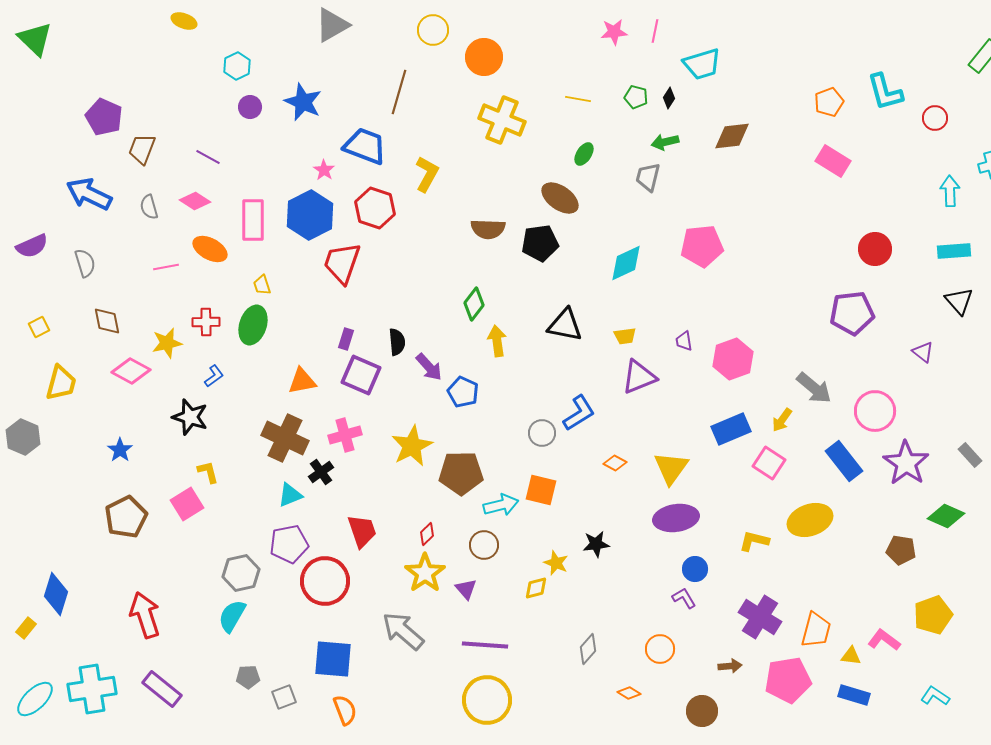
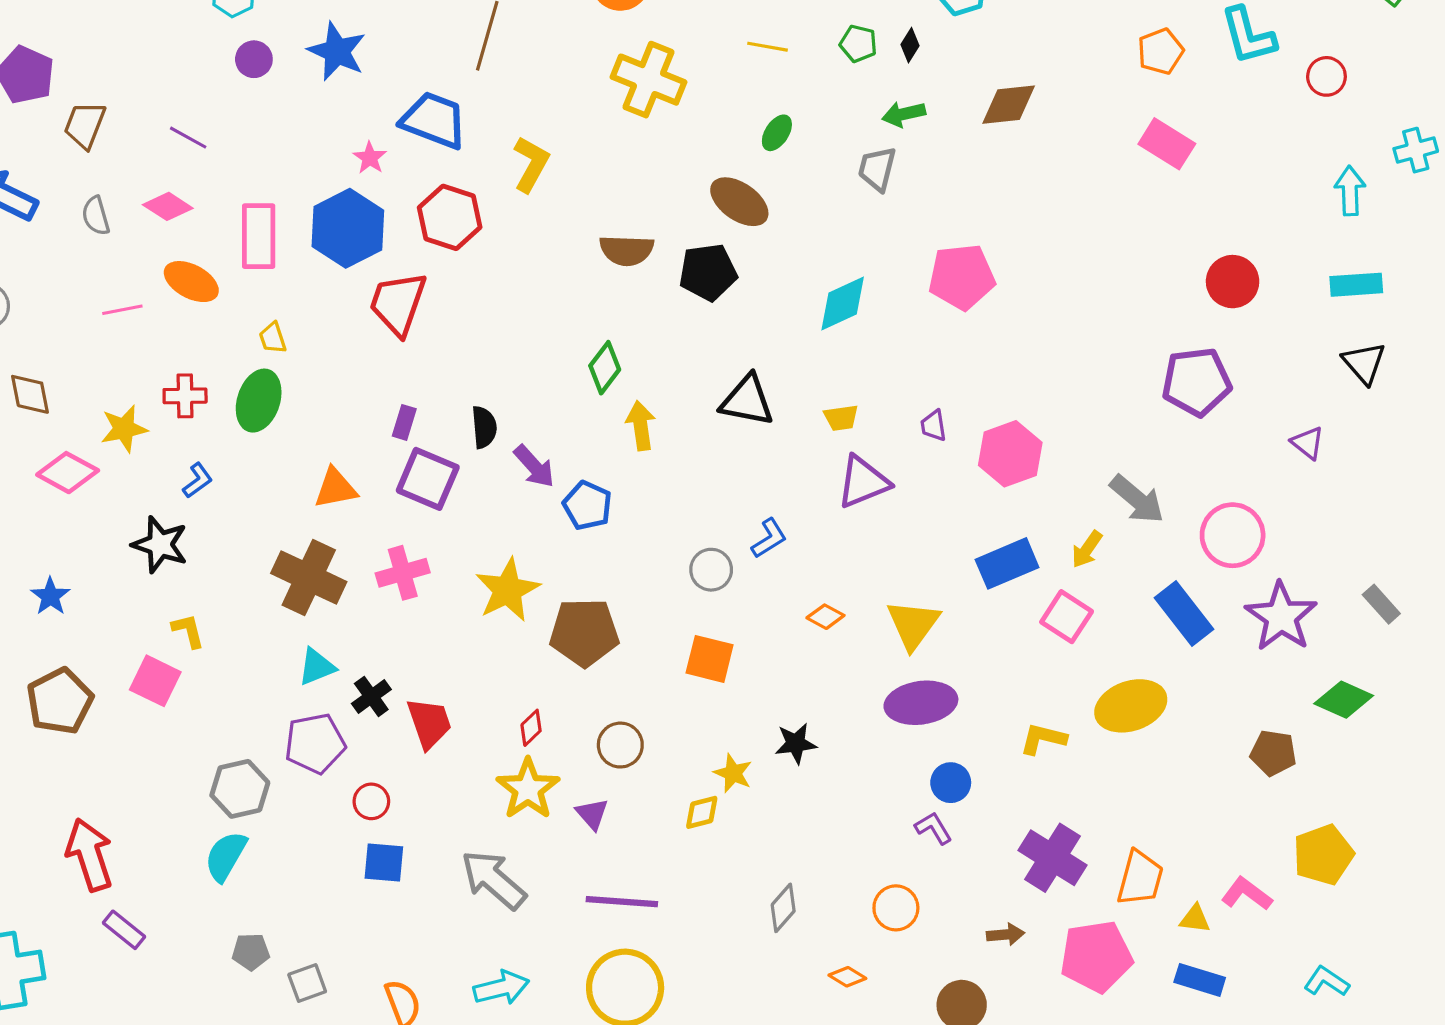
blue L-shape: (579, 413) -> (769, 538), size x0.7
black cross: (321, 472) -> (371, 696), moved
pink square: (187, 504) -> (155, 681), turned -32
cyan arrow: (501, 505) -> (501, 988), moved
red circle: (325, 581) -> (371, 801), size x0.5
blue square: (333, 659) -> (384, 862), moved, size x0.7
purple rectangle: (162, 689) -> (124, 930), moved, size x0.7

